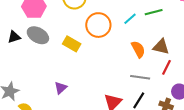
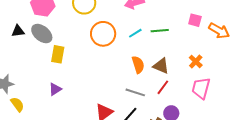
yellow rectangle: (72, 44) -> (58, 54), moved, turned 60

